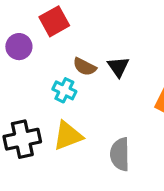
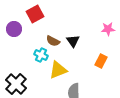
yellow triangle: (68, 136) -> (58, 70), moved
black cross: (22, 139) -> (16, 84), turned -35

